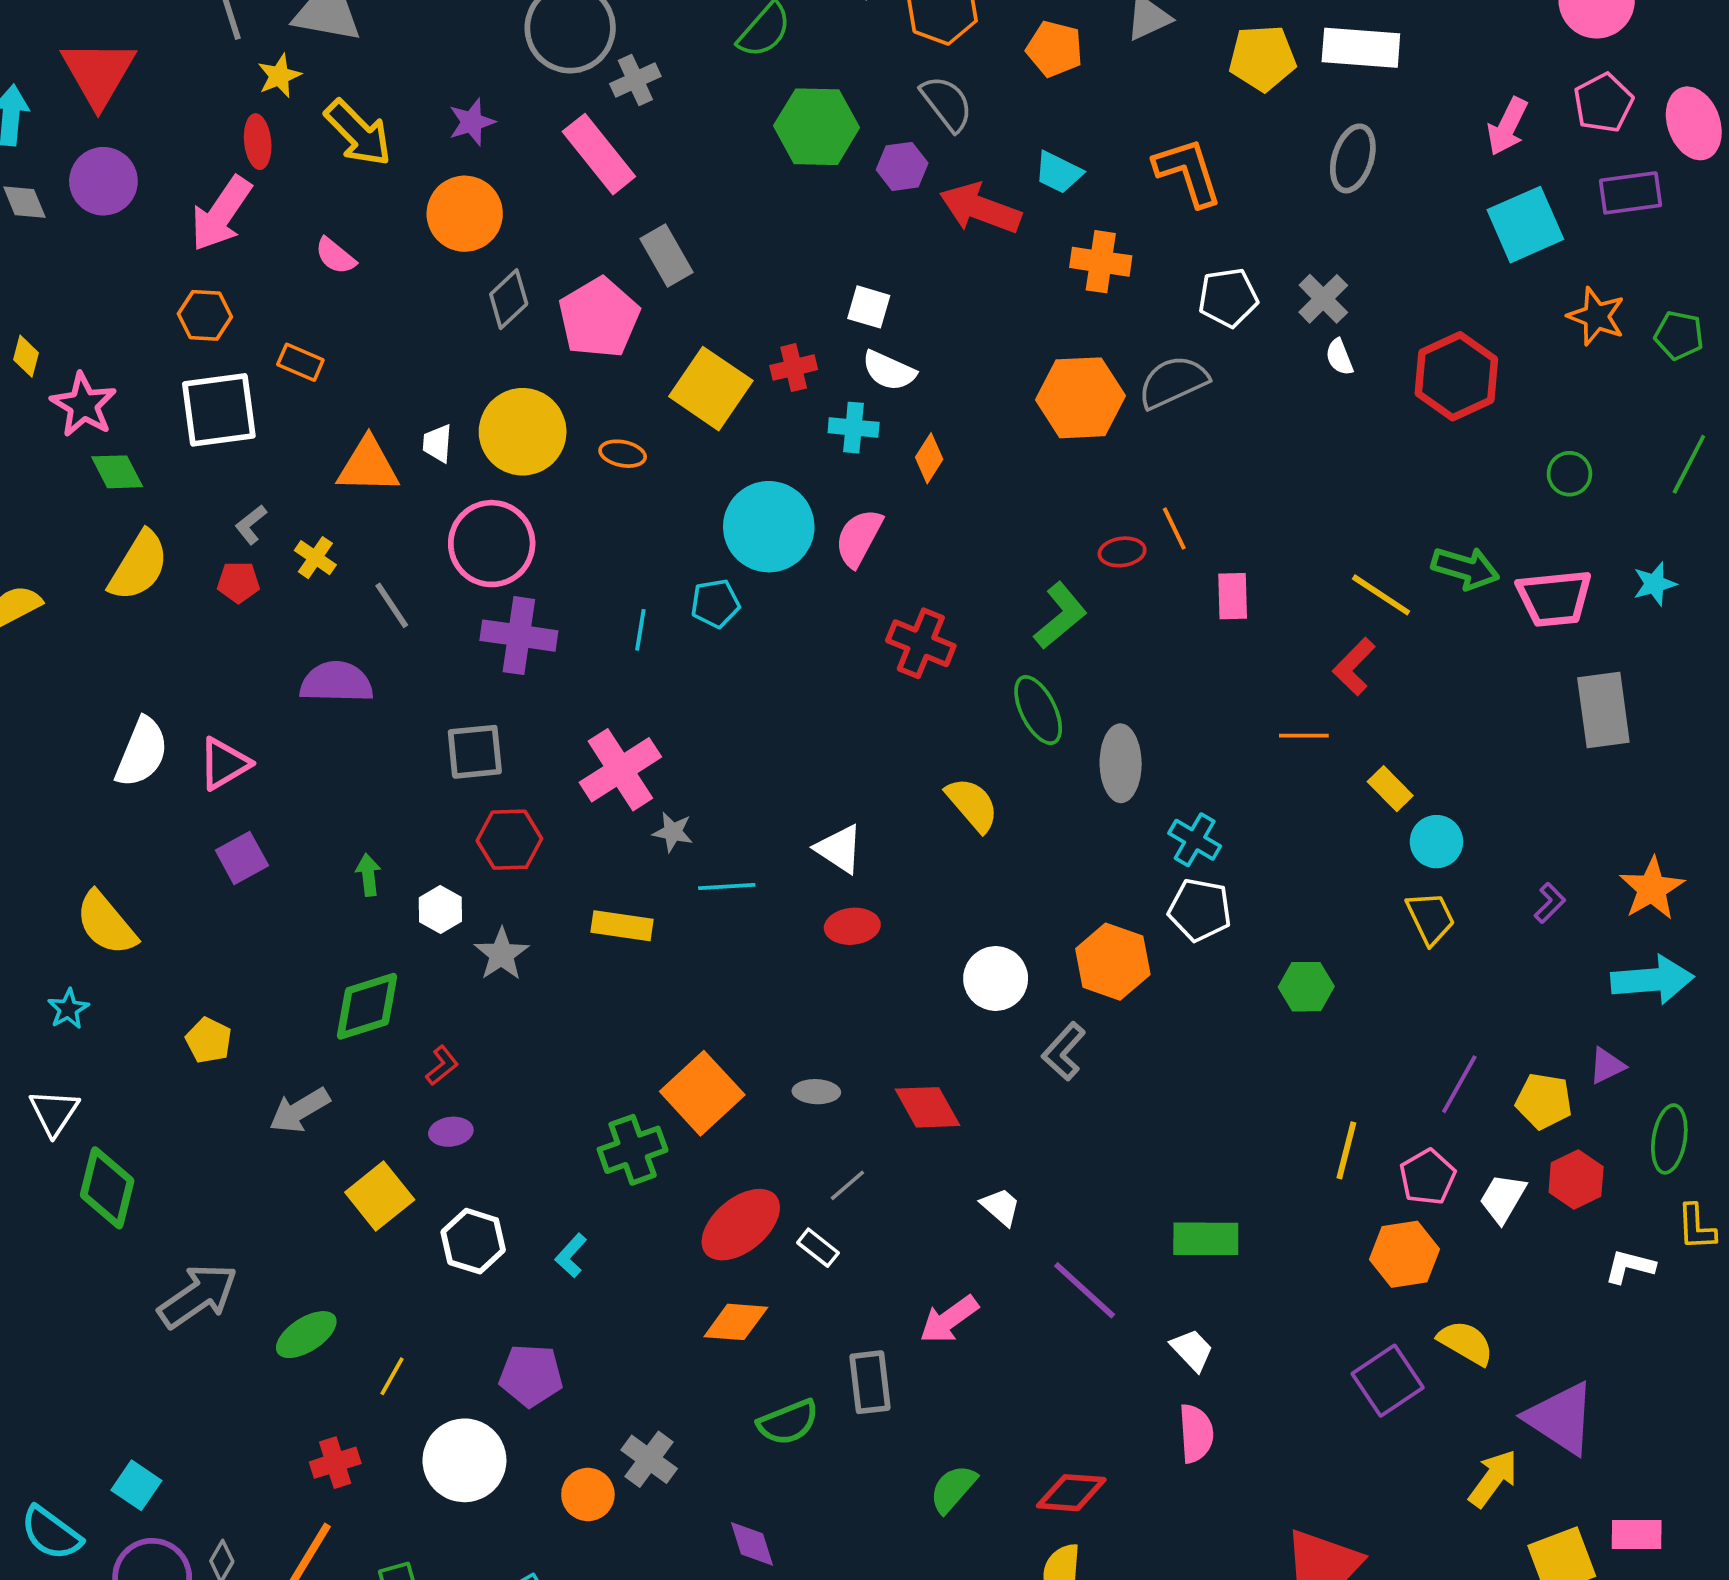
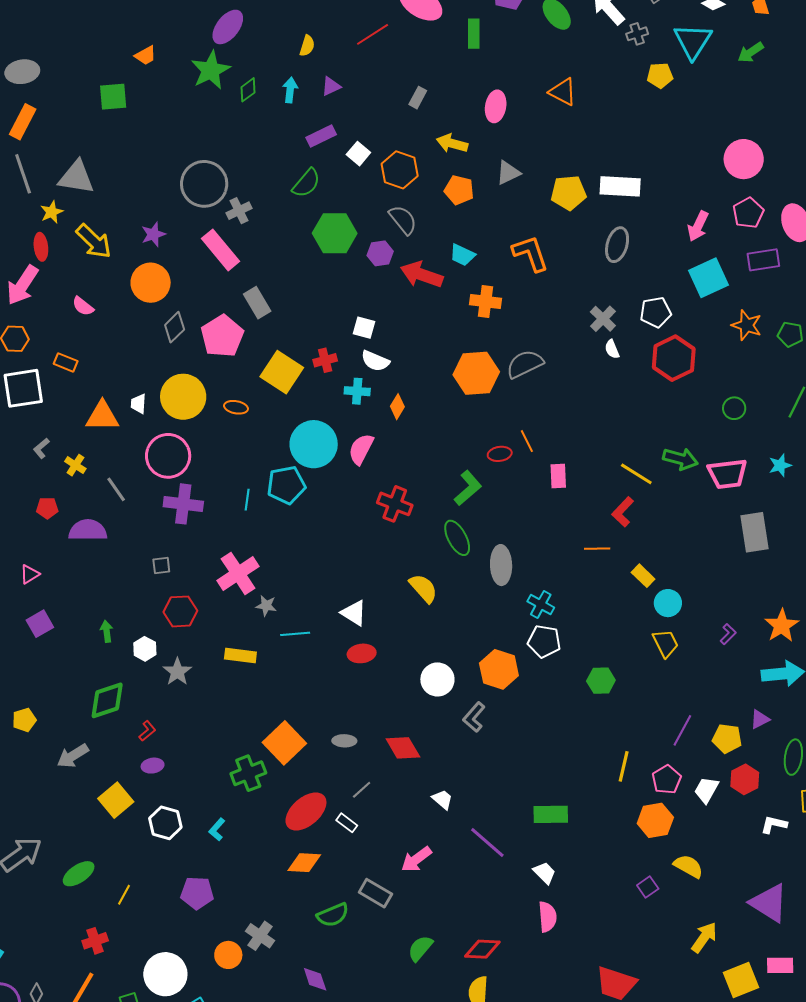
white pentagon: (1228, 298) -> (656, 312), moved
red pentagon: (238, 582) -> (47, 508), moved
cyan pentagon: (715, 603) -> (286, 485), size x1.5
gray square: (475, 752) -> (161, 566), size x0.6
pink triangle: (224, 764) -> (30, 574), size x0.7
yellow pentagon: (209, 1040) -> (24, 720), turned 30
purple square: (1388, 1381) -> (648, 887), size x0.6
gray rectangle: (870, 1382) -> (375, 893), turned -52
purple triangle: (1561, 1418) -> (769, 903), moved
white circle: (464, 1460) -> (165, 974), moved

